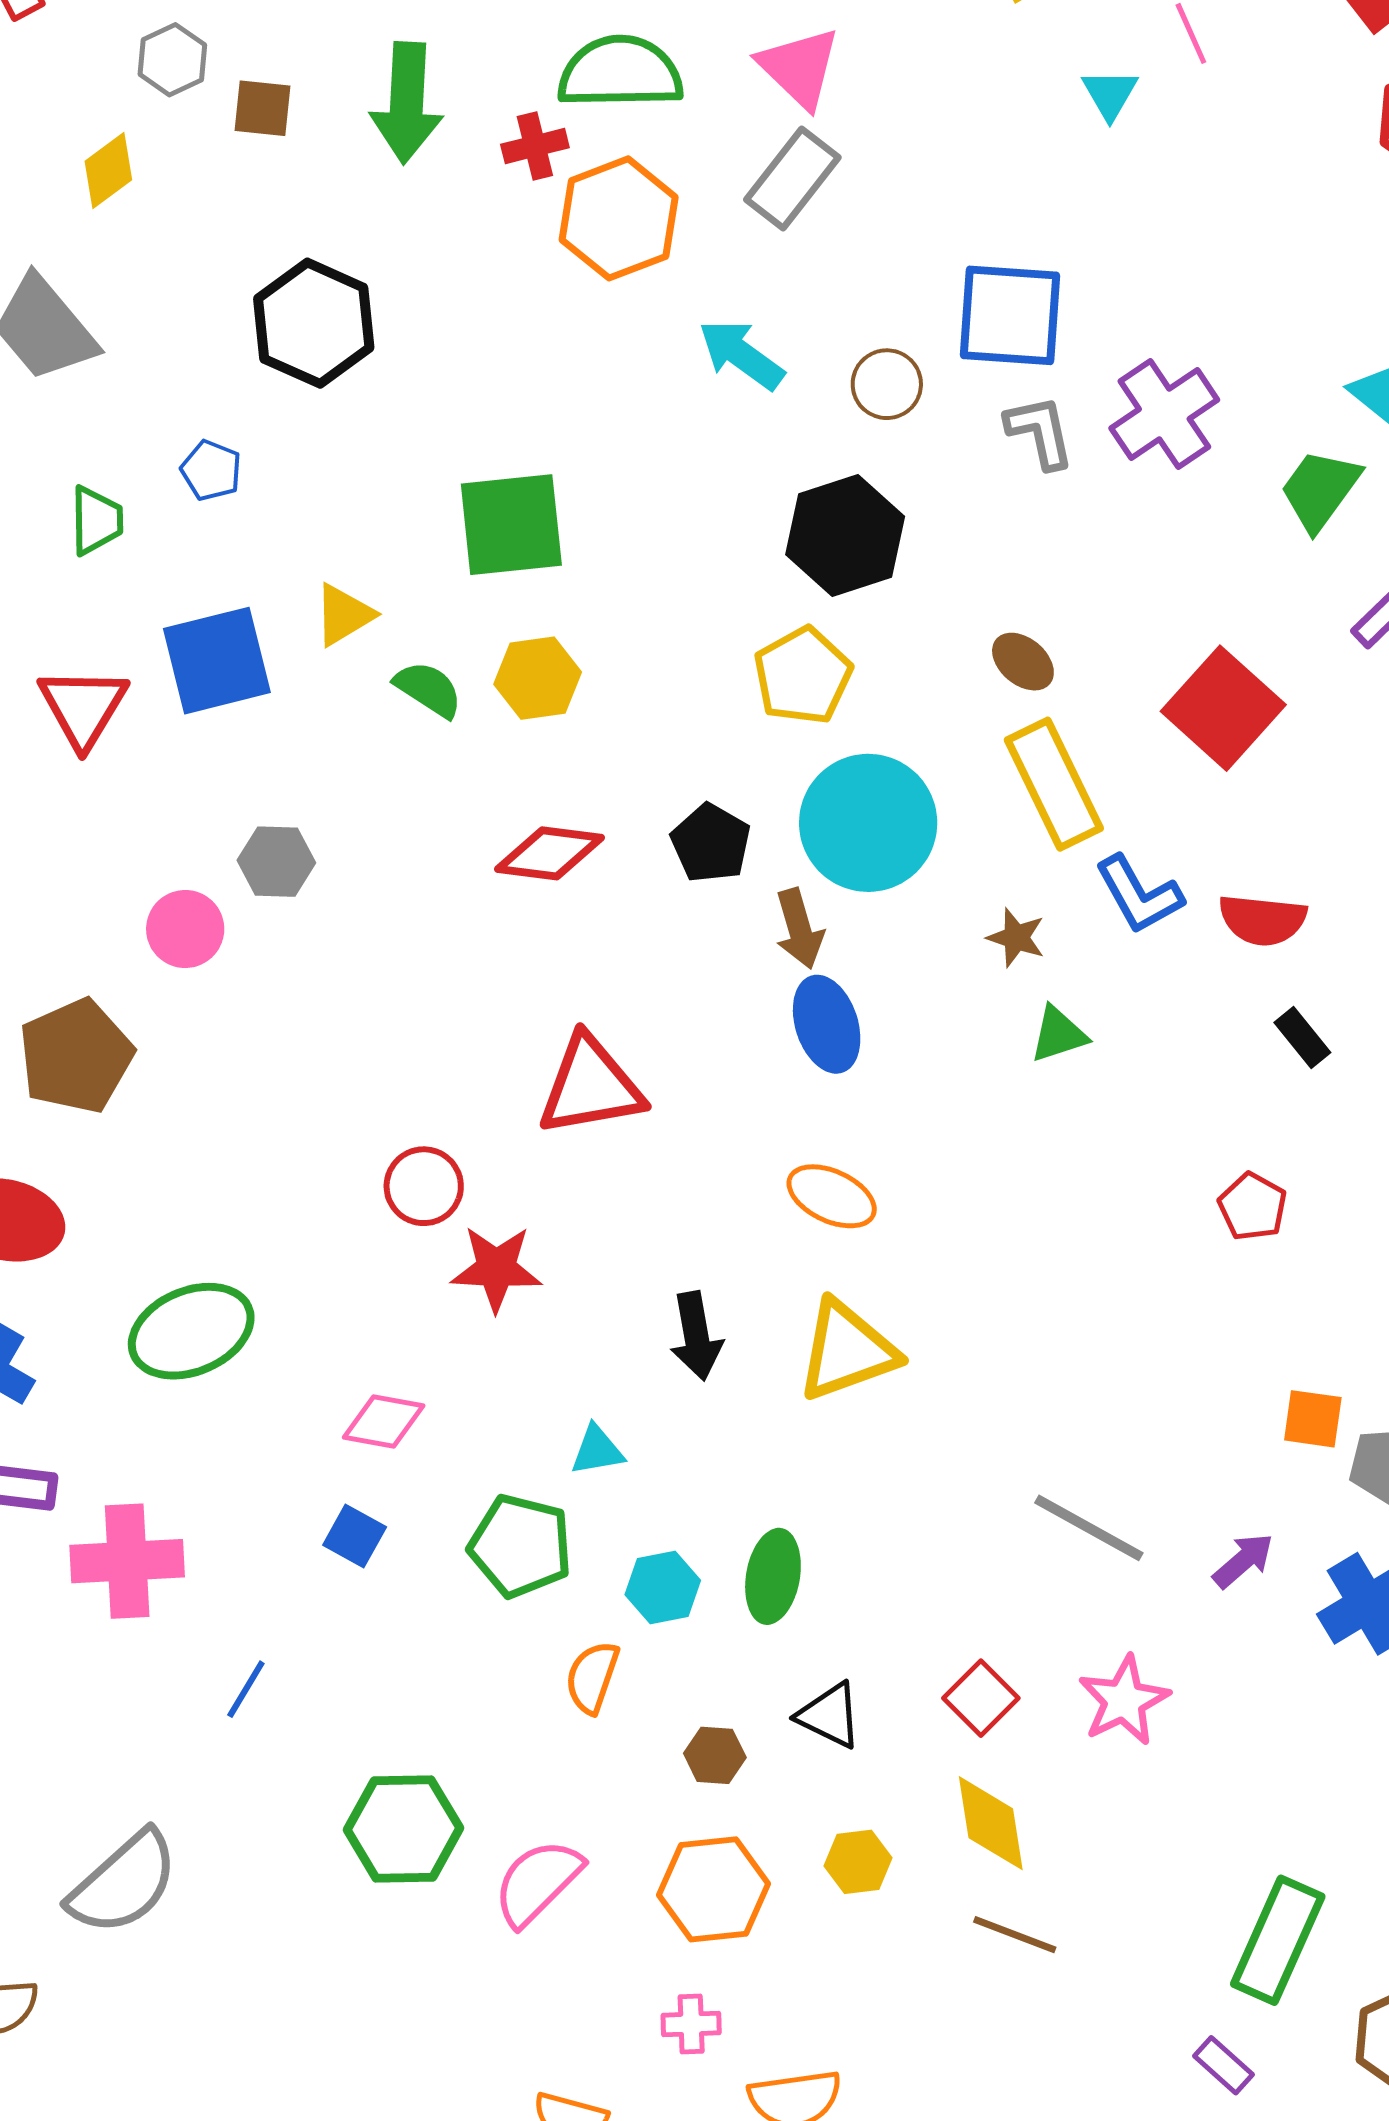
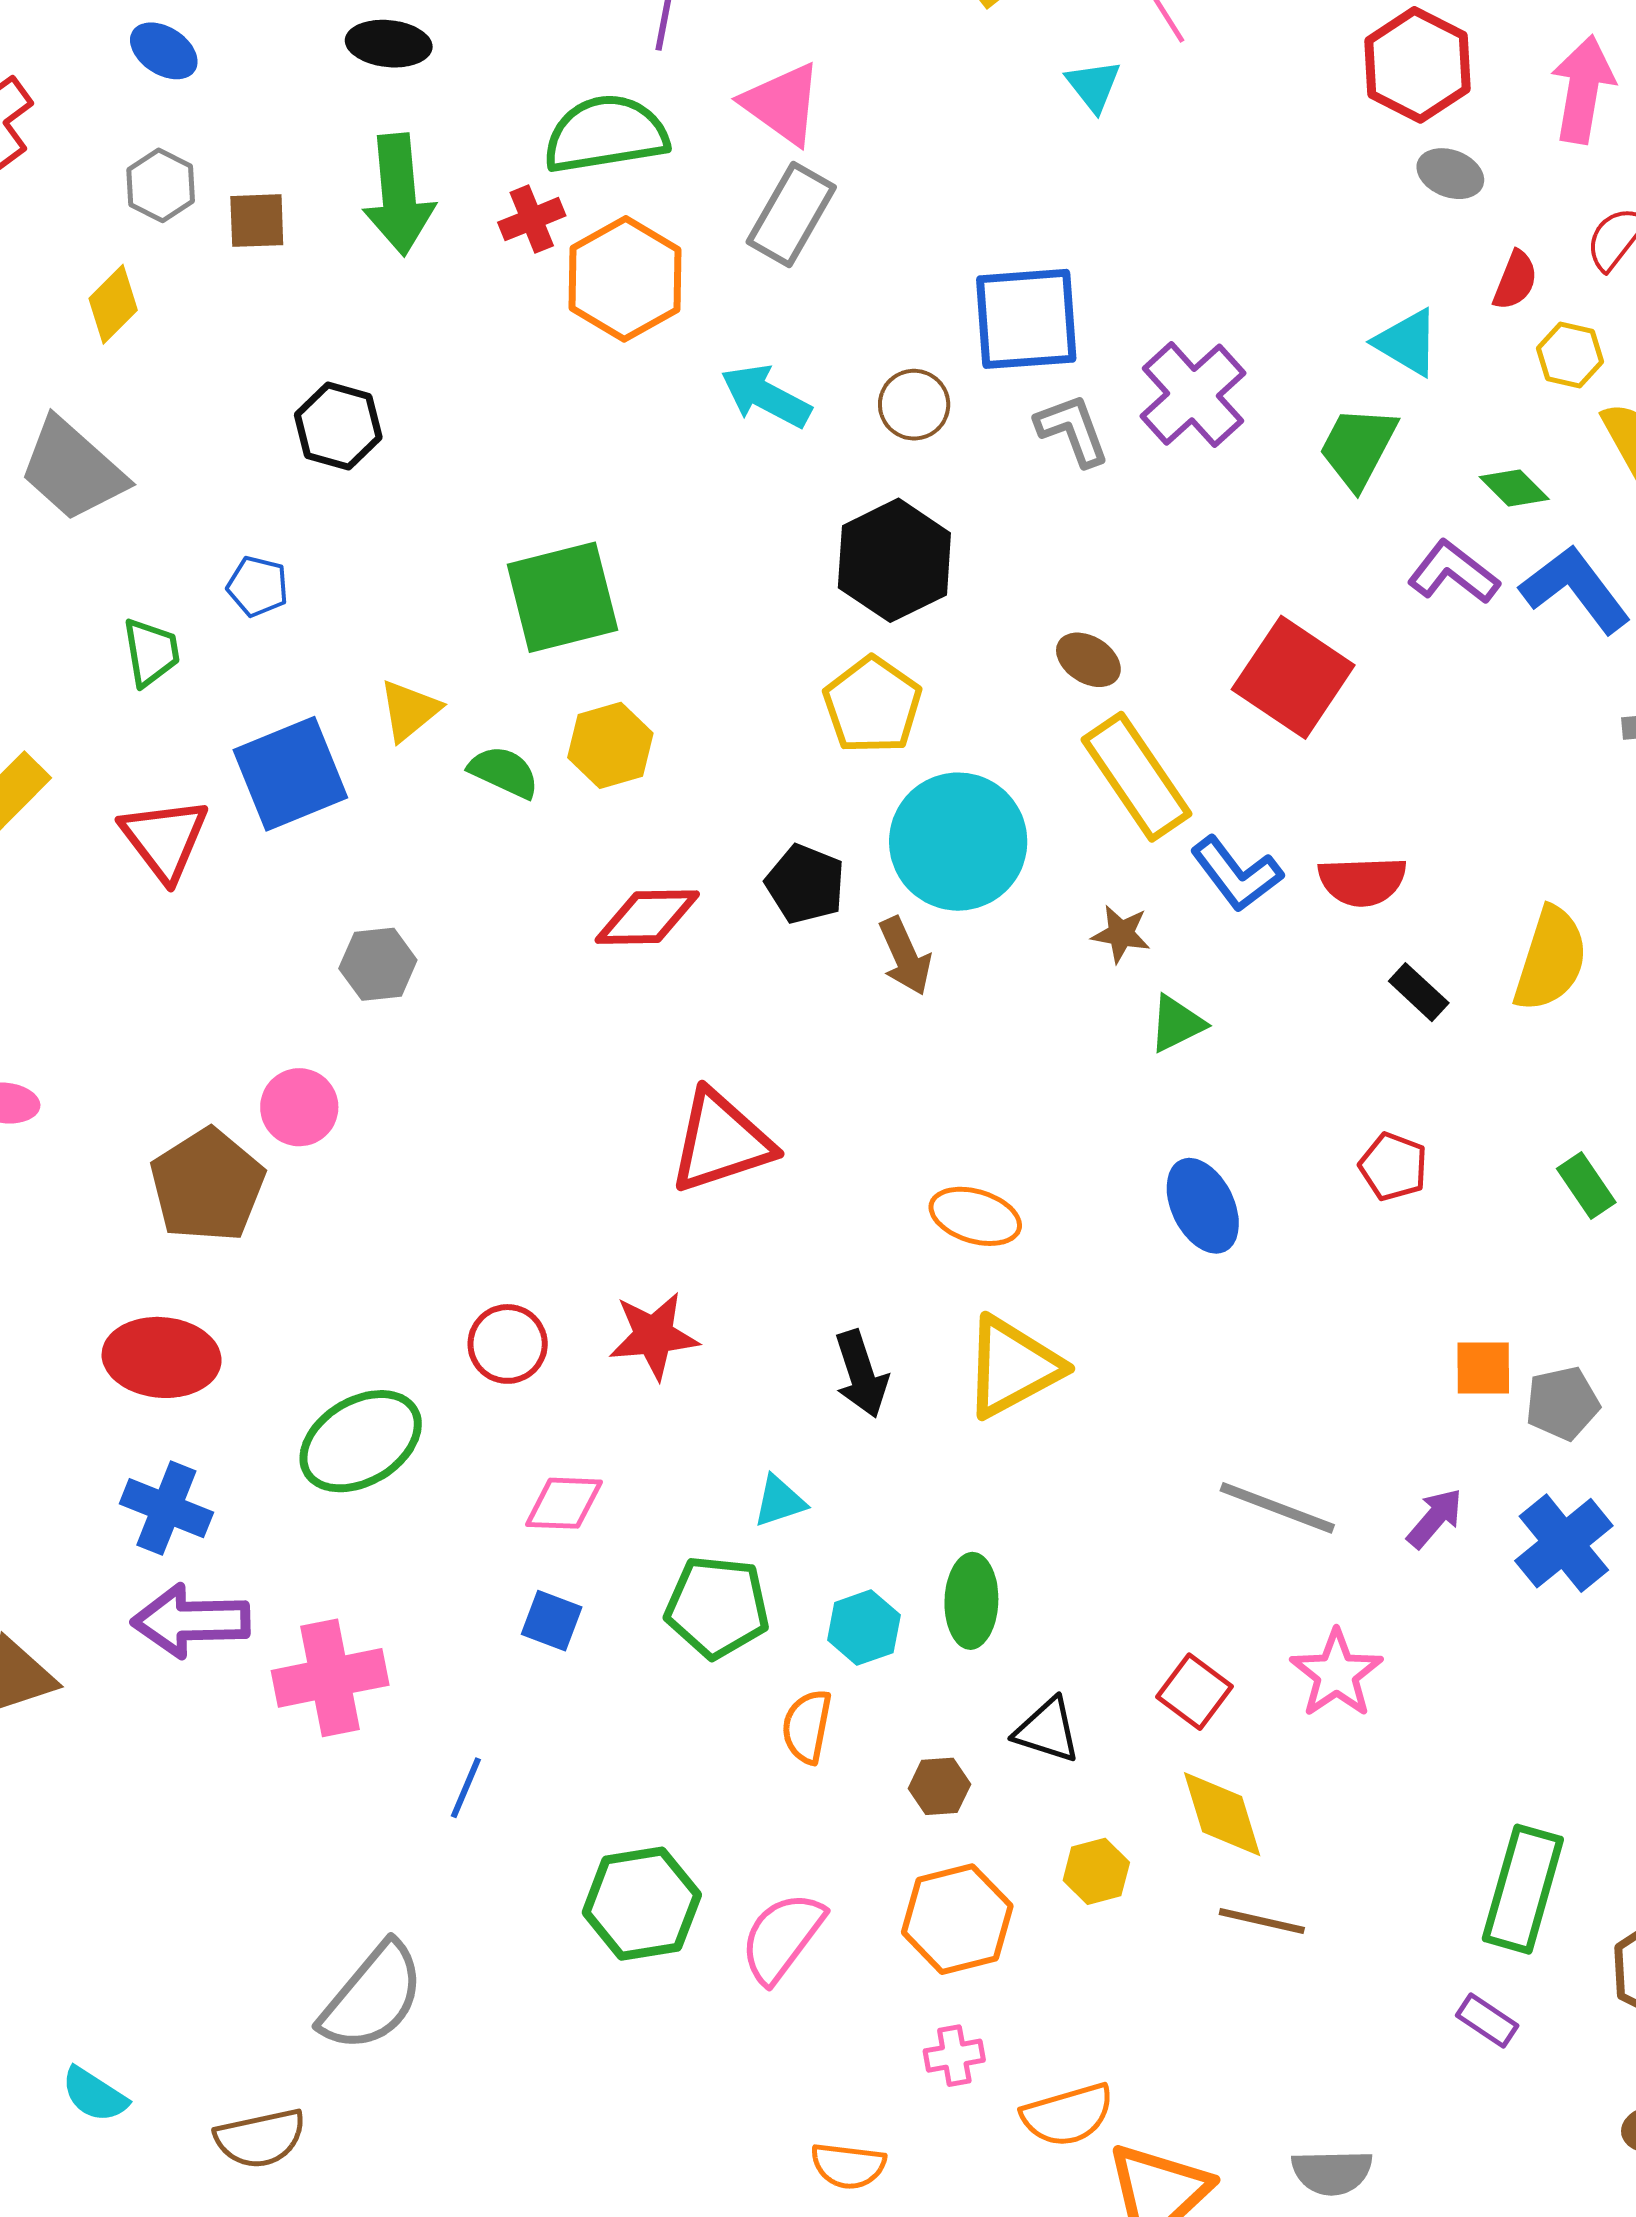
black hexagon: (314, 323) -> (338, 426), size x0.7
pink circle: (185, 929) -> (299, 1107), moved
blue ellipse: (827, 1024) -> (1203, 1206), moved
red circle: (424, 1186) -> (508, 1344), moved

